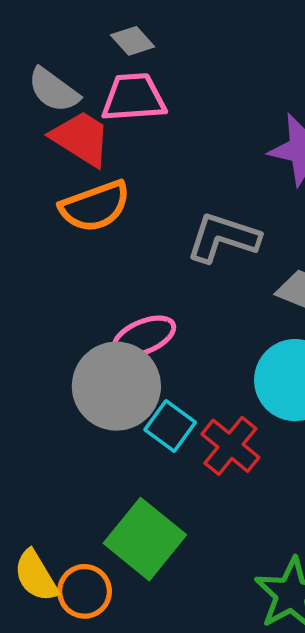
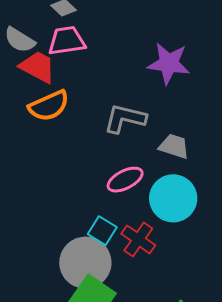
pink ellipse: (144, 337) -> (125, 180), moved
gray circle: (116, 386) -> (85, 263), moved

